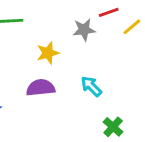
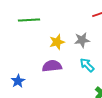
gray star: (84, 30) -> (82, 40), moved

